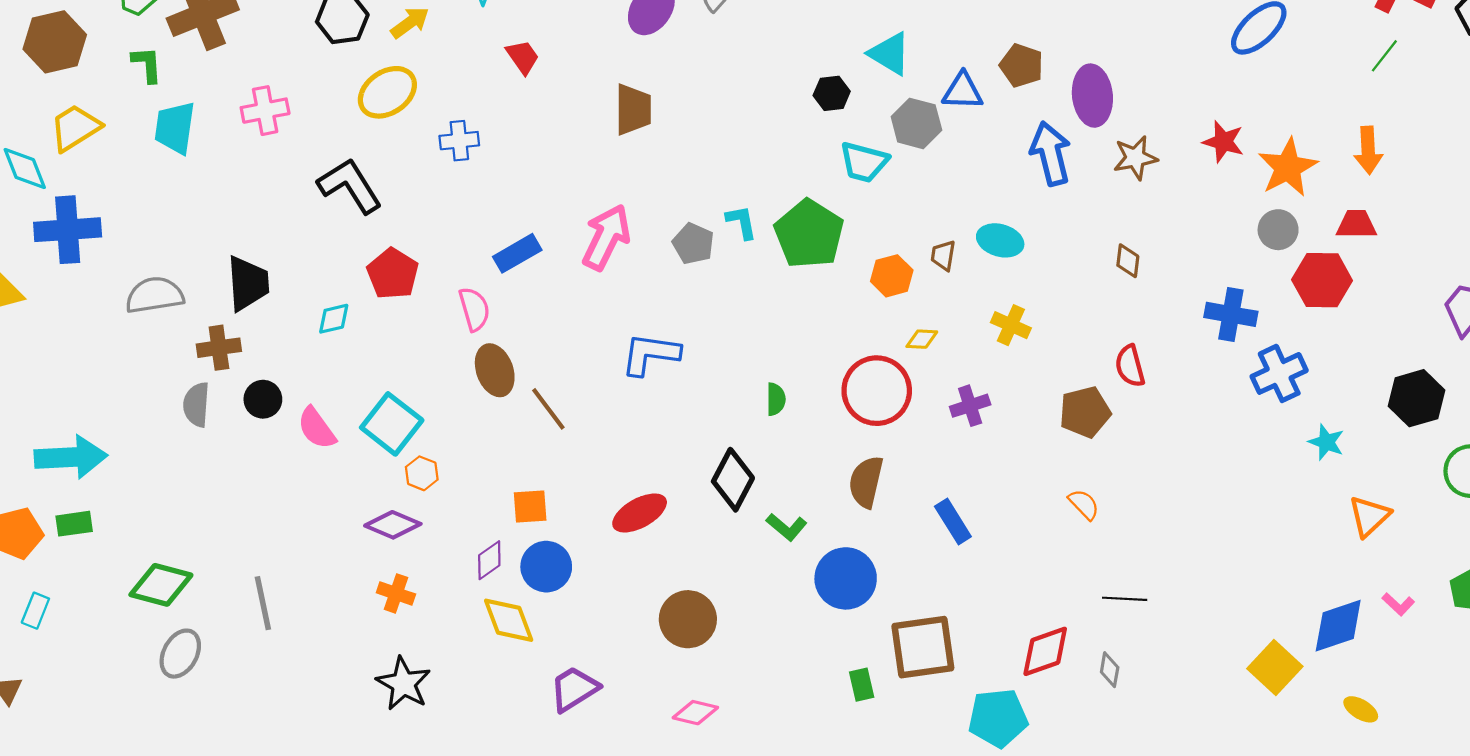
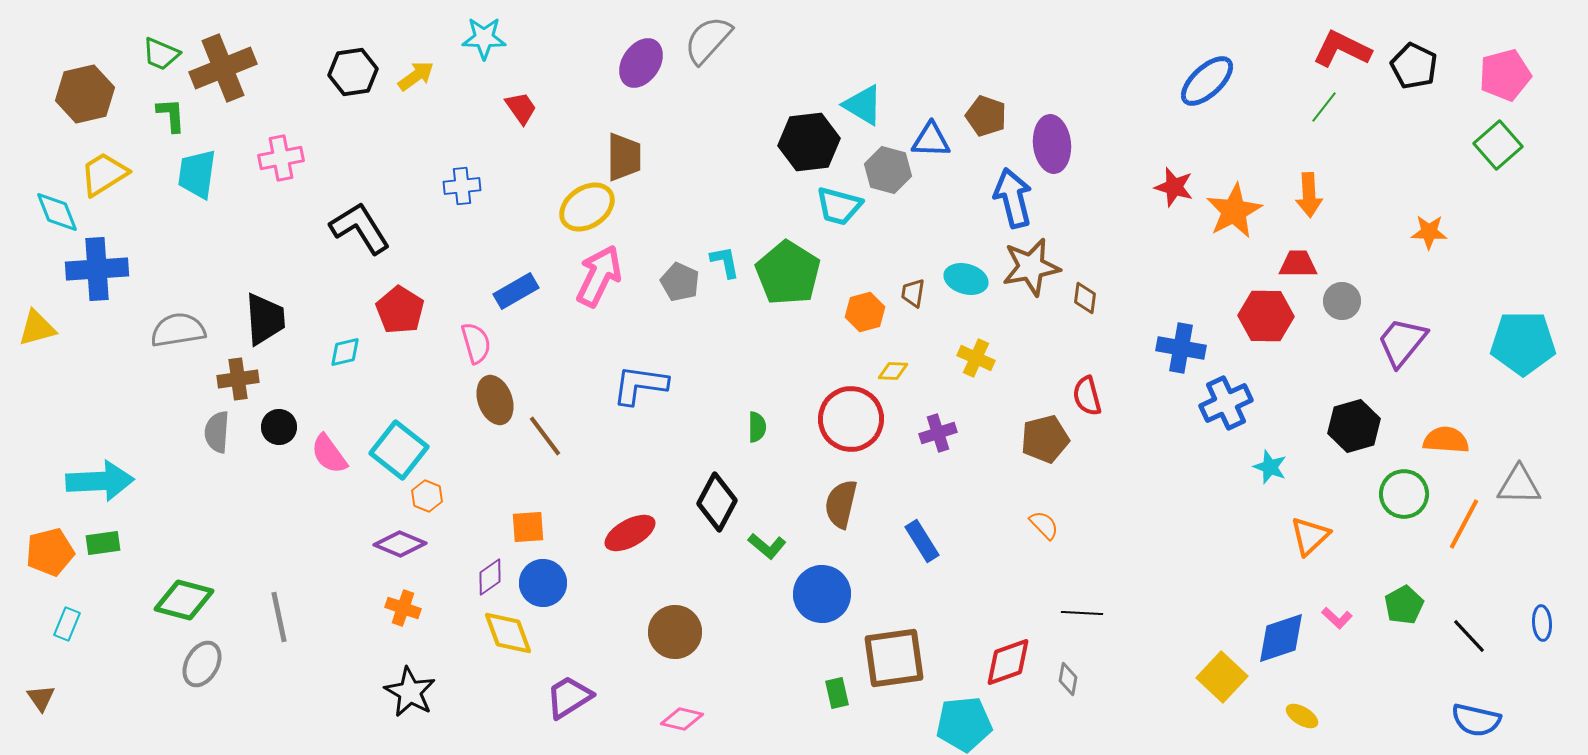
yellow ellipse: (387, 92) -> (587, 207), moved
black hexagon: (832, 93) -> (809, 142), size x1.8
brown star: (1135, 158) -> (1031, 267), moved, size x1.4
gray circle: (1278, 230) -> (1342, 301), moved

